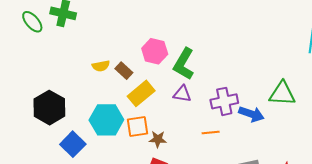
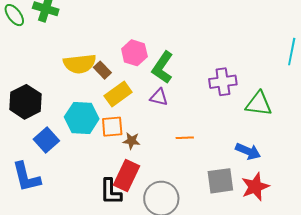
yellow semicircle: (101, 66) -> (80, 64), size x1.8
purple cross: (224, 101) -> (223, 82), moved
blue arrow: (251, 114) -> (248, 151), moved

